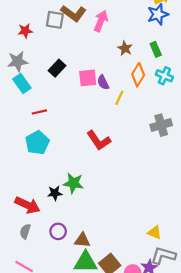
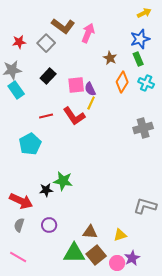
blue star: (158, 14) -> (140, 39), moved
gray square: (55, 20) -> (46, 43), moved, turned 36
yellow line: (119, 98) -> (91, 103), moved
red line: (39, 112) -> (46, 116), moved
red L-shape: (99, 140) -> (74, 116), moved
yellow triangle: (155, 233) -> (120, 235), moved, turned -40
brown triangle: (82, 240) -> (90, 232), moved
gray L-shape: (163, 256) -> (145, 206), moved

